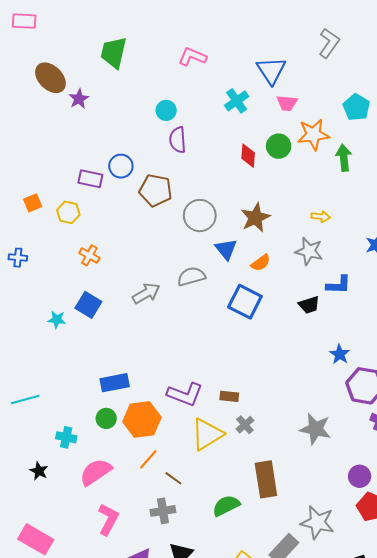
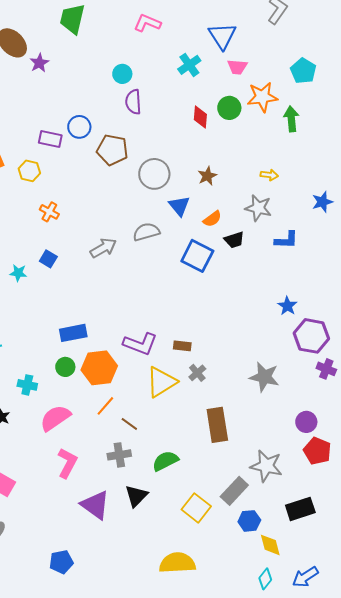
brown star: (255, 218) -> (207, 176), size x0.7
blue square: (88, 305) -> (48, 259), size x0.7
black trapezoid: (309, 305) -> (234, 240), moved
green semicircle: (226, 506) -> (165, 461), moved

